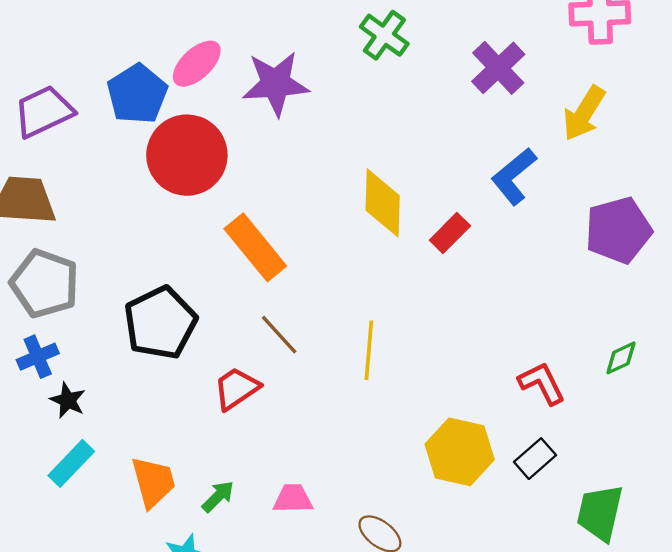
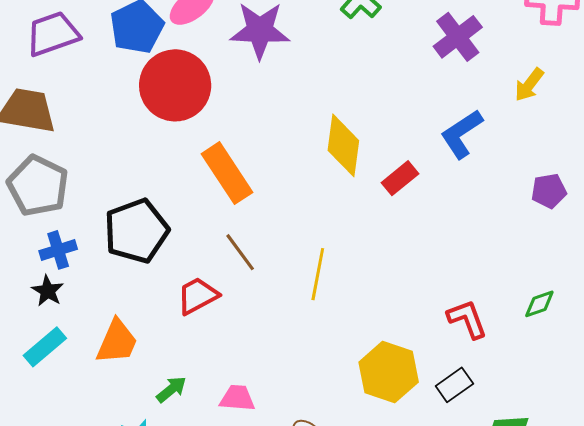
yellow arrow: (584, 113) -> (529, 85), size x0.7
purple pentagon: (618, 230) -> (549, 191), size x0.6
blue cross: (38, 357) -> (58, 250), moved
orange trapezoid: (153, 482) -> (117, 342), moved, turned 33

